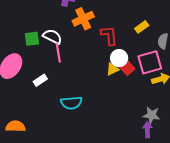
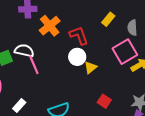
white circle: (119, 58) -> (77, 57), moved
red square: (128, 68) -> (104, 101), moved
white rectangle: (40, 80) -> (19, 106), moved

